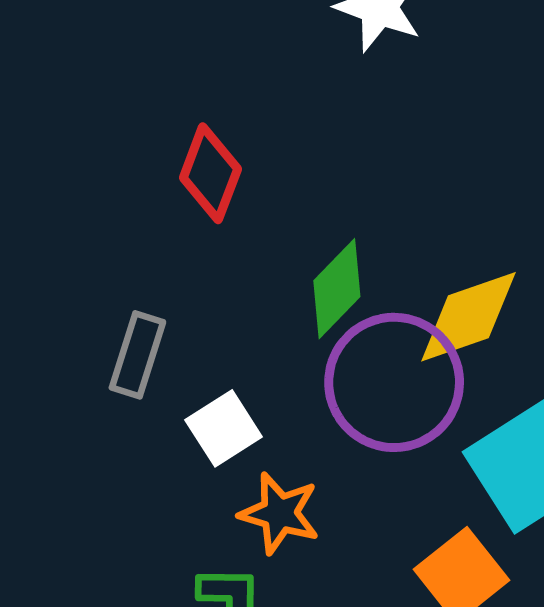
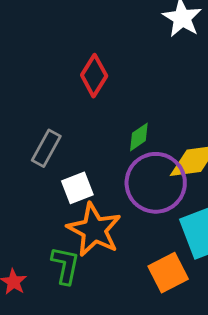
green diamond: (337, 289) -> (139, 137), size x0.7
orange star: (279, 513) -> (94, 230), size x1.5

